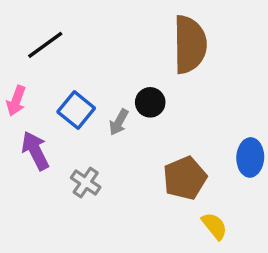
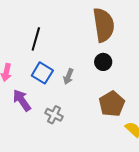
black line: (45, 45) -> (36, 39), moved, turned -30
black circle: (150, 102) -> (103, 62), moved

